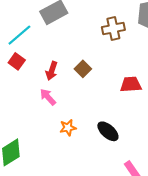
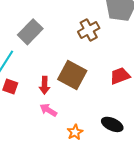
brown square: (83, 69) -> (72, 75), size x1.8

